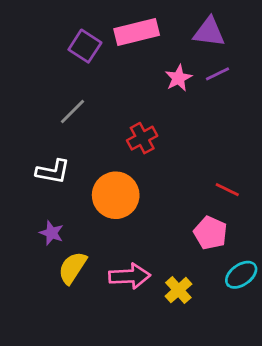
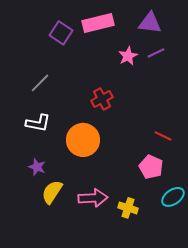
gray line: (72, 112) -> (40, 83), moved
yellow cross: (178, 290) -> (128, 208), turned -30

